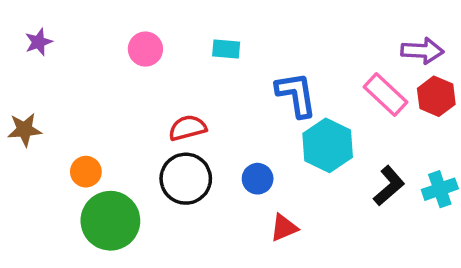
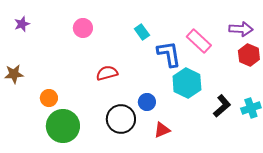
cyan rectangle: (226, 49) -> (142, 32), moved, turned 49
pink rectangle: (385, 95) -> (199, 41), moved
black circle: (186, 179) -> (121, 119), moved

